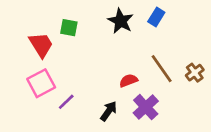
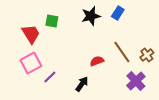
black star: (121, 21) -> (91, 16), turned 30
purple cross: (146, 107) -> (136, 81), moved

